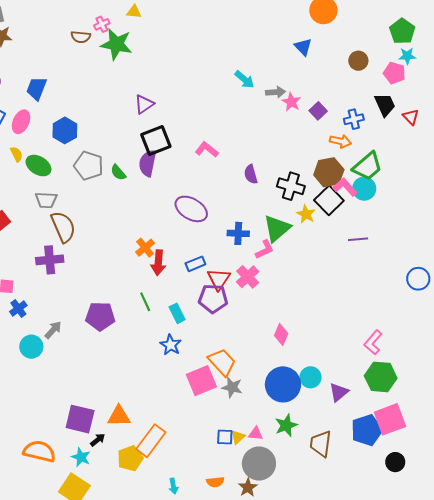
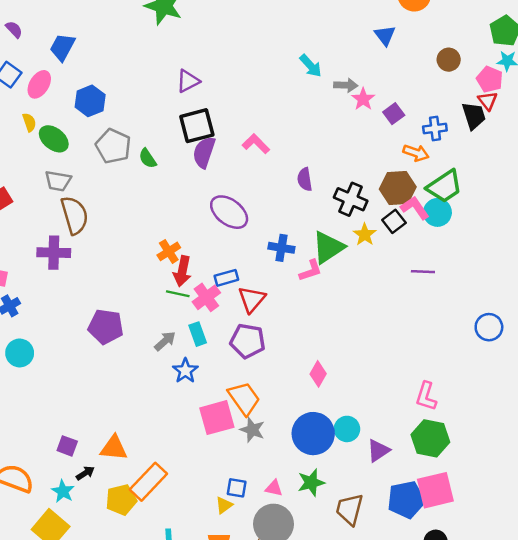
red triangle: (411, 117) -> (488, 101), moved
purple semicircle: (148, 163) -> (204, 152), moved
black square: (329, 200) -> (394, 221), size x0.7
pink cross: (248, 277) -> (206, 297), moved
purple pentagon: (213, 299) -> (248, 341), moved
green line: (145, 302) -> (178, 294), moved, turned -60
gray arrow: (53, 330) -> (165, 341), moved
pink L-shape: (373, 342) -> (426, 396), turned -30
purple square: (80, 419) -> (67, 446), size x0.6
yellow triangle: (238, 437) -> (224, 505), moved

